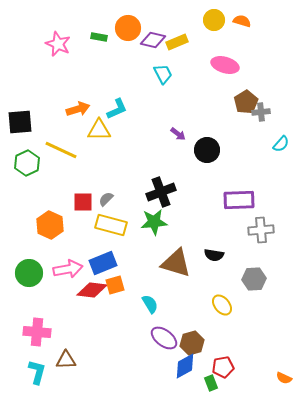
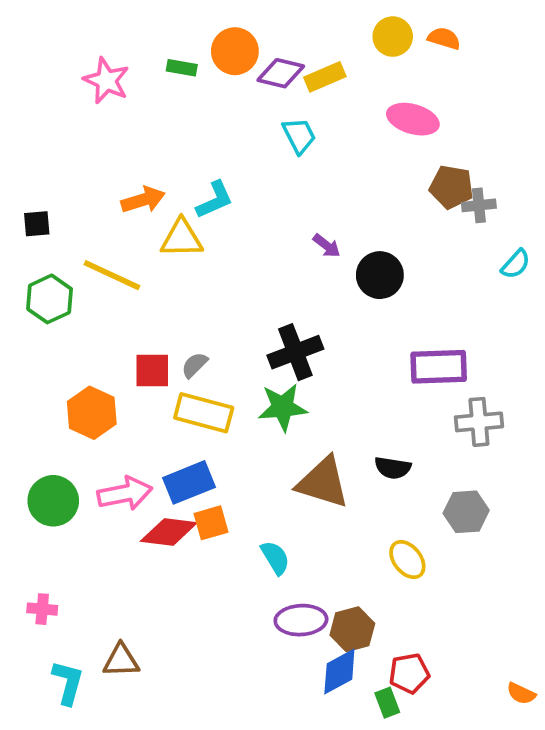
brown pentagon: (246, 102) -> (451, 187), turned -30
black square: (20, 122) -> (37, 224), size x0.6
pink cross: (37, 332) -> (42, 609), moved, size x0.6
purple ellipse: (164, 338) -> (301, 620), turned -40

